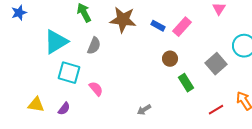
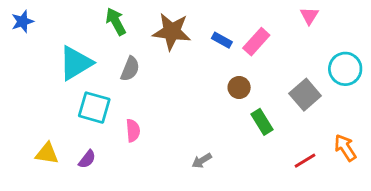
pink semicircle: (96, 89) -> (133, 131), turned 35

